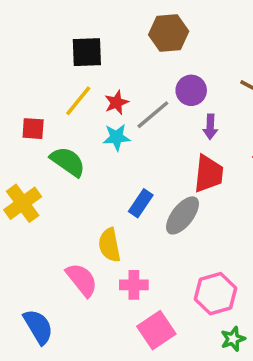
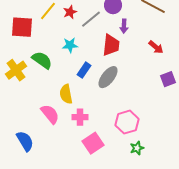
red square: (33, 129) -> (22, 27), size x1.6
cyan star: (116, 137) -> (70, 45), moved
green semicircle: (68, 162) -> (42, 60), moved
red trapezoid: (209, 174) -> (111, 45), moved

